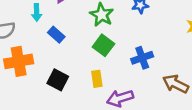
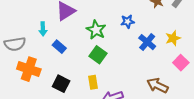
blue cross: (142, 58) -> (147, 42), moved, turned -30
orange cross: (19, 61) -> (29, 69), turned 30

